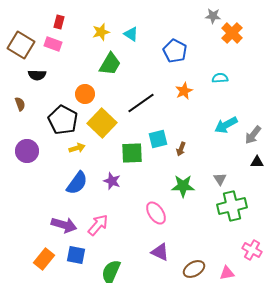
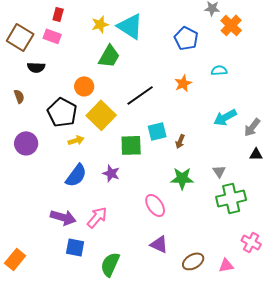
cyan triangle: (131, 34) -> (130, 26), size x1.8
blue pentagon: (175, 51) -> (186, 38), moved
orange rectangle: (44, 259) -> (15, 259), moved

